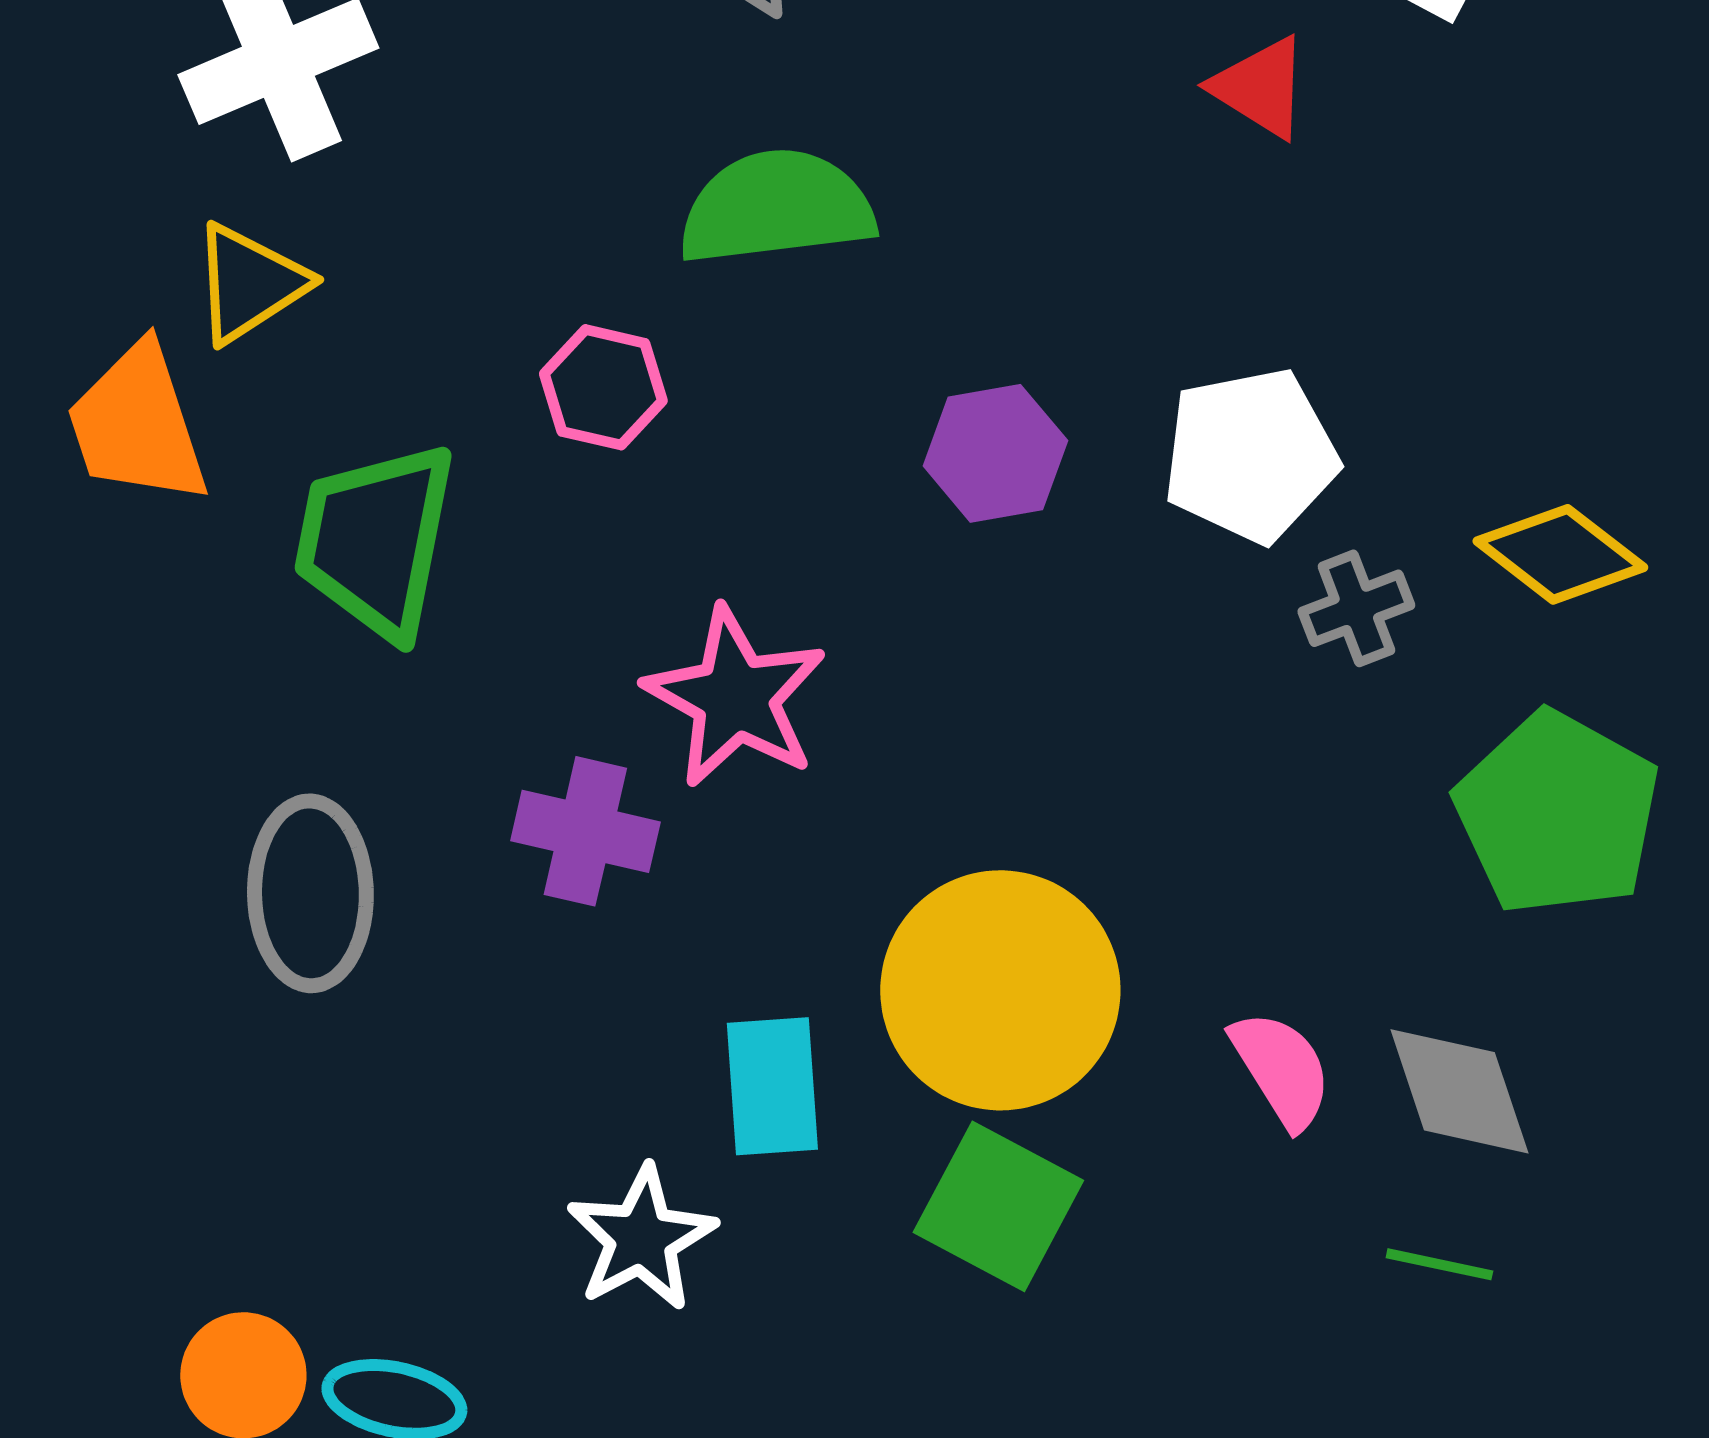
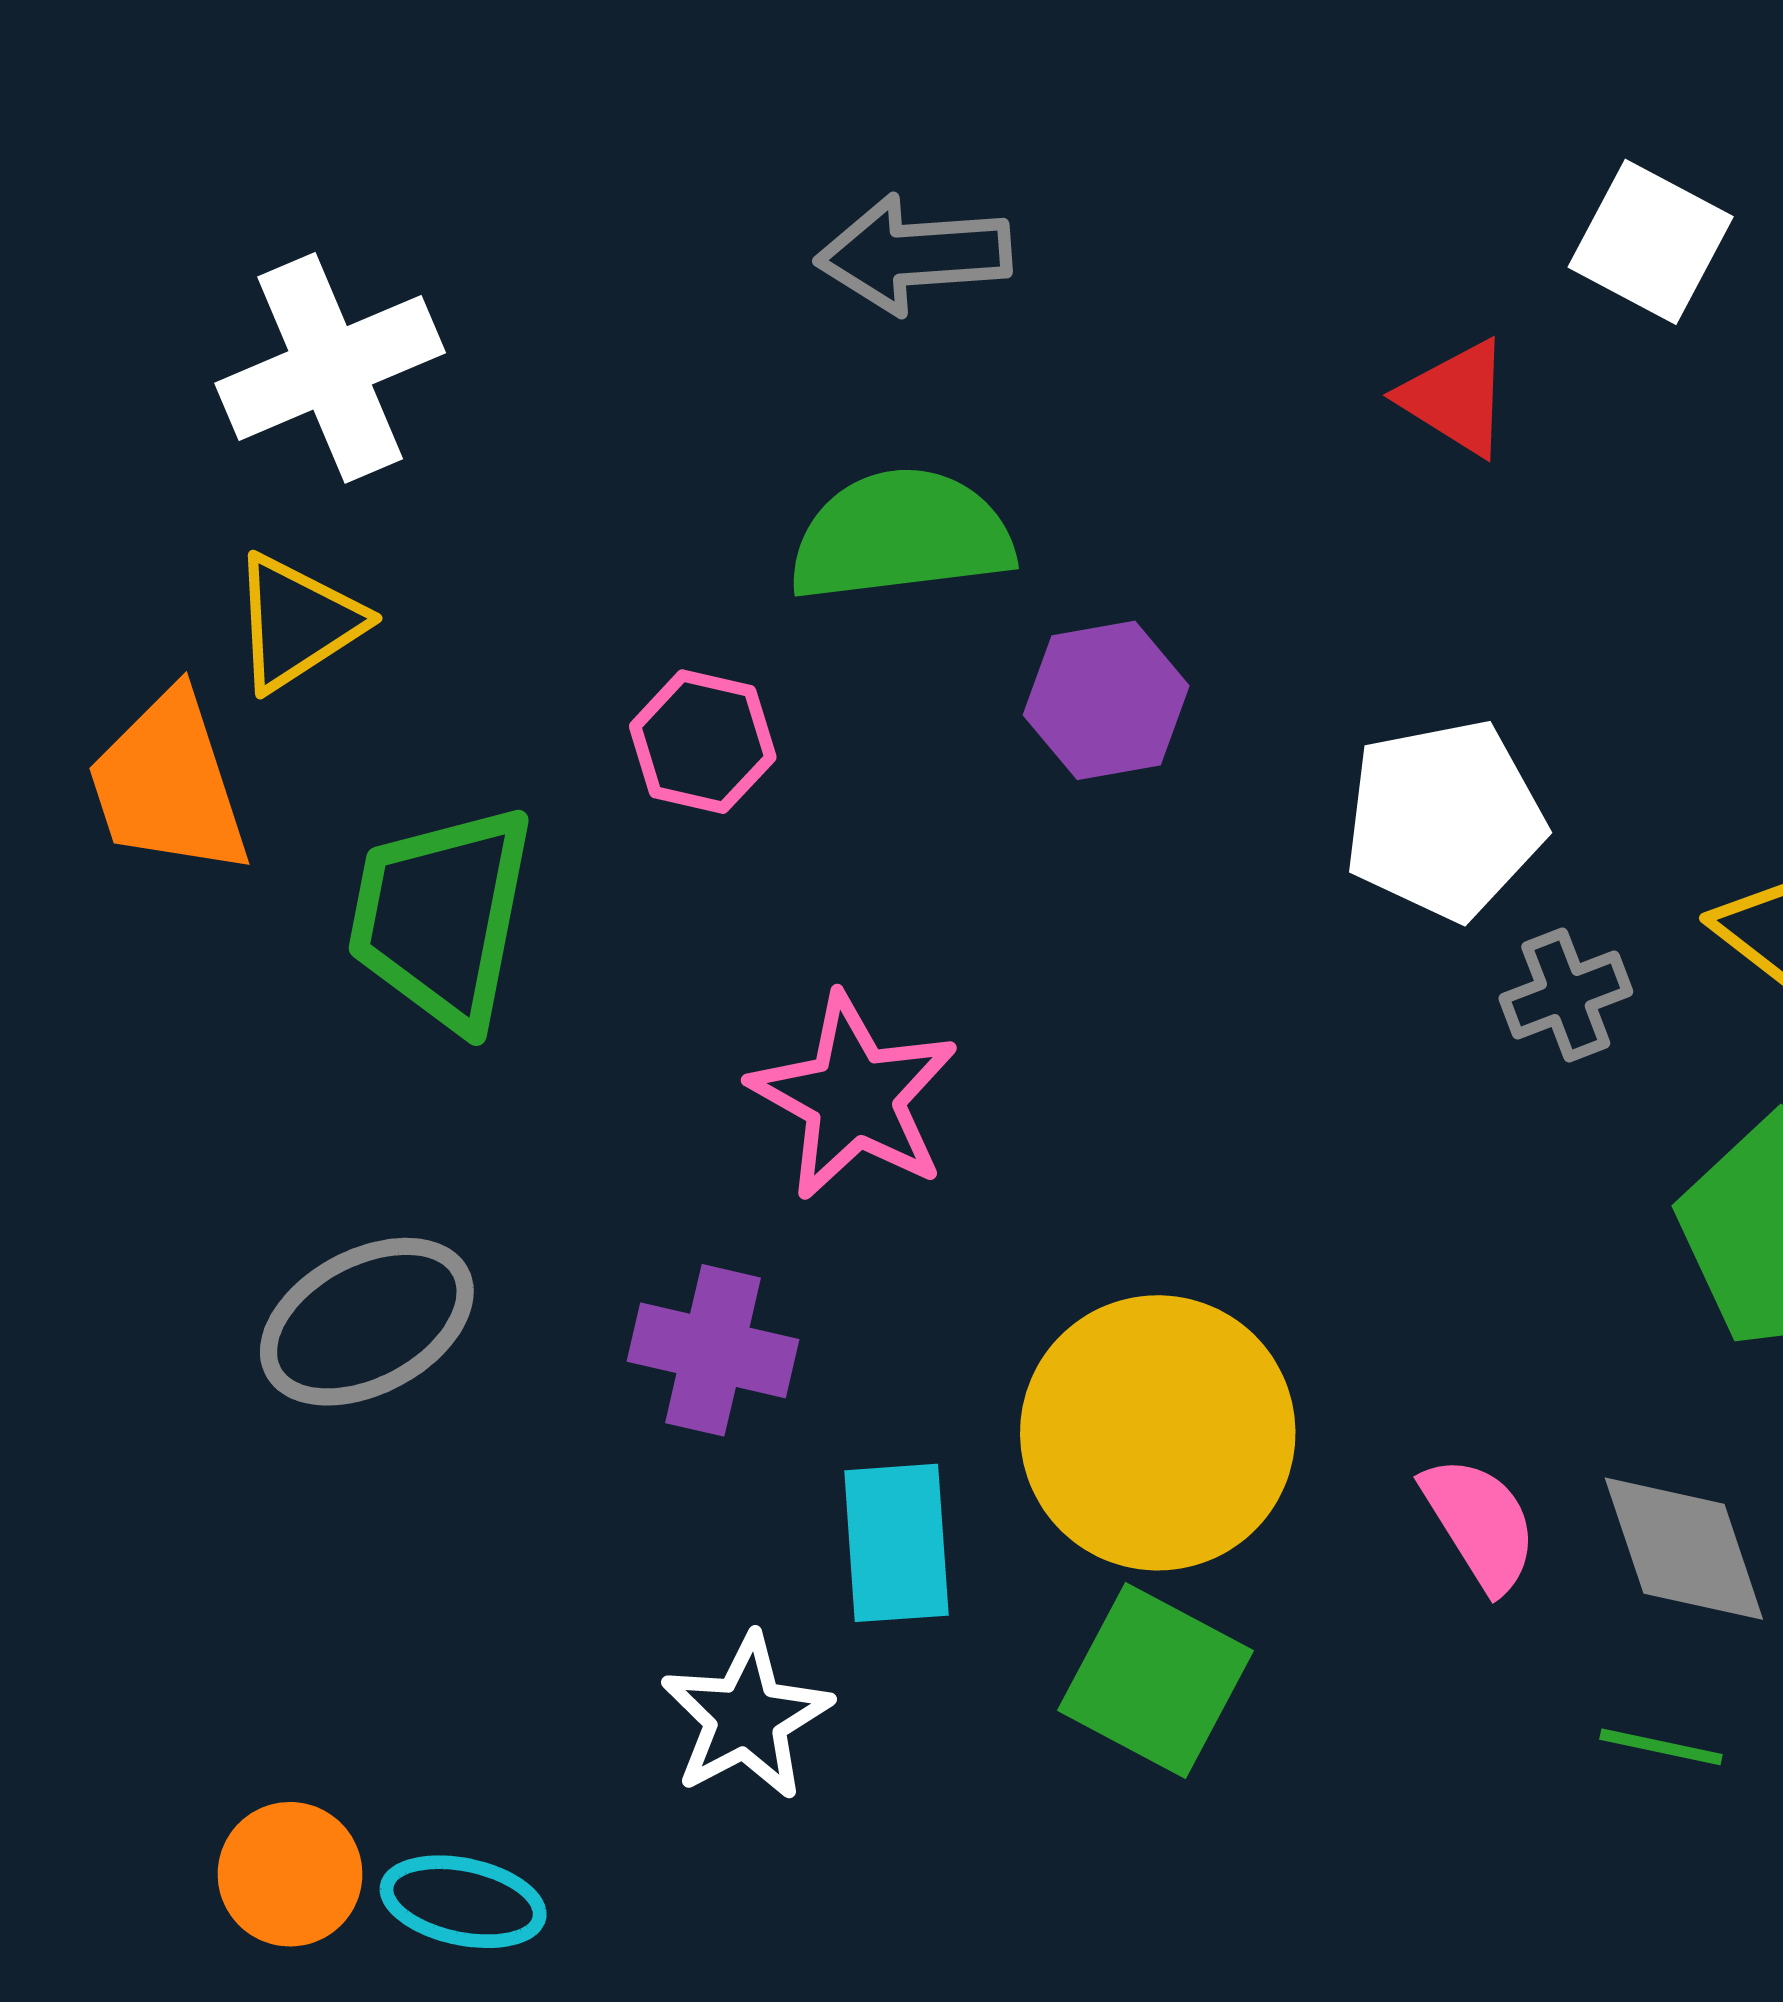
purple hexagon: (995, 453) -> (1106, 700), moved
purple cross: (585, 831) -> (713, 1350), moved
gray ellipse: (310, 893) -> (367, 1322), turned 63

